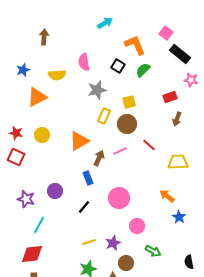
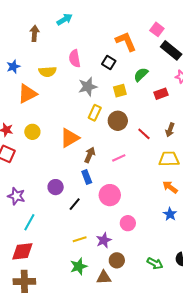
cyan arrow: (105, 23) -> (65, 19), moved
green semicircle: (143, 70) -> (141, 75), moved
yellow square: (129, 102) -> (120, 91), moved
brown arrow: (177, 119) -> (170, 130), moved
red line: (149, 145) -> (144, 134), moved
pink line: (120, 151) -> (119, 158), moved
blue rectangle: (88, 178) -> (87, 177), moved
purple circle: (55, 191) -> (56, 187), moved
orange arrow: (167, 196) -> (170, 187), moved
green arrow: (153, 251) -> (155, 263), moved

